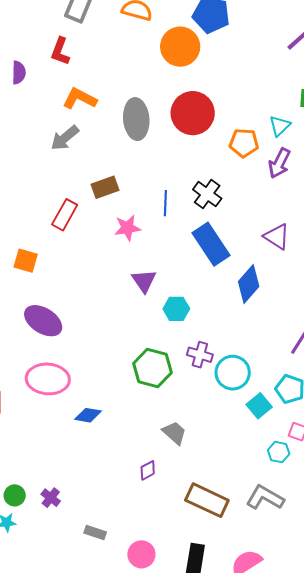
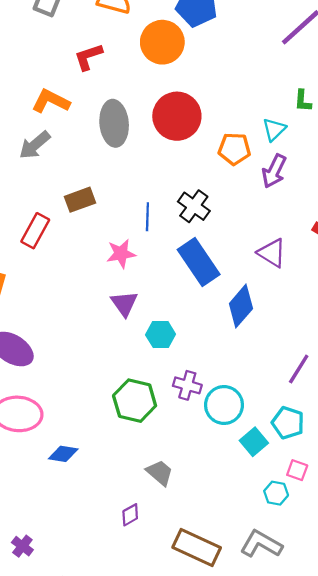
red L-shape: (60, 51) -> (88, 57), moved, turned 52
pink star: (127, 228) -> (121, 254), moved

